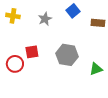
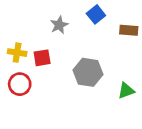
yellow cross: (13, 16) -> (17, 53), moved
red square: (32, 52) -> (42, 58), moved

